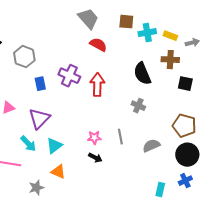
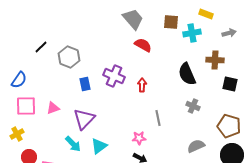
yellow rectangle: (170, 36) -> (206, 14), moved
gray arrow: (192, 43) -> (229, 33), moved
red arrow: (97, 85) -> (142, 85), size x0.6
gray cross: (138, 106) -> (193, 106), moved
gray line: (120, 137) -> (158, 118), moved

